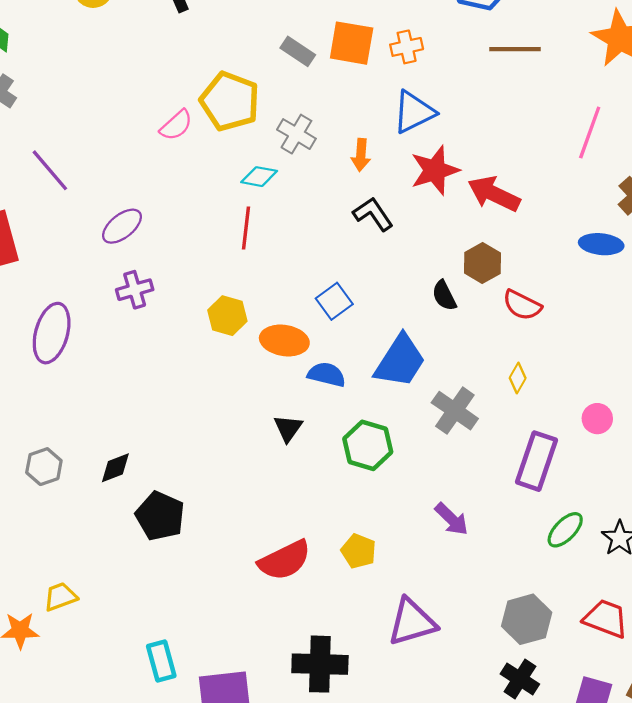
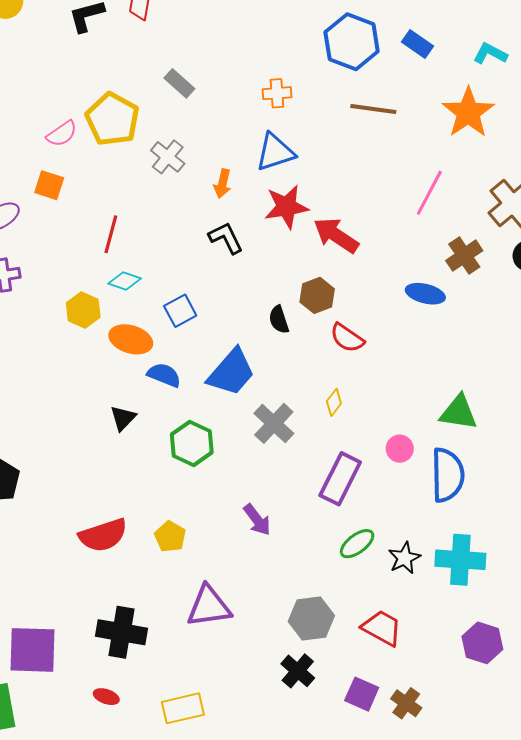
orange square: (352, 43) -> (49, 185), moved, size x0.7
cyan diamond: (259, 177) -> (125, 281), moved

